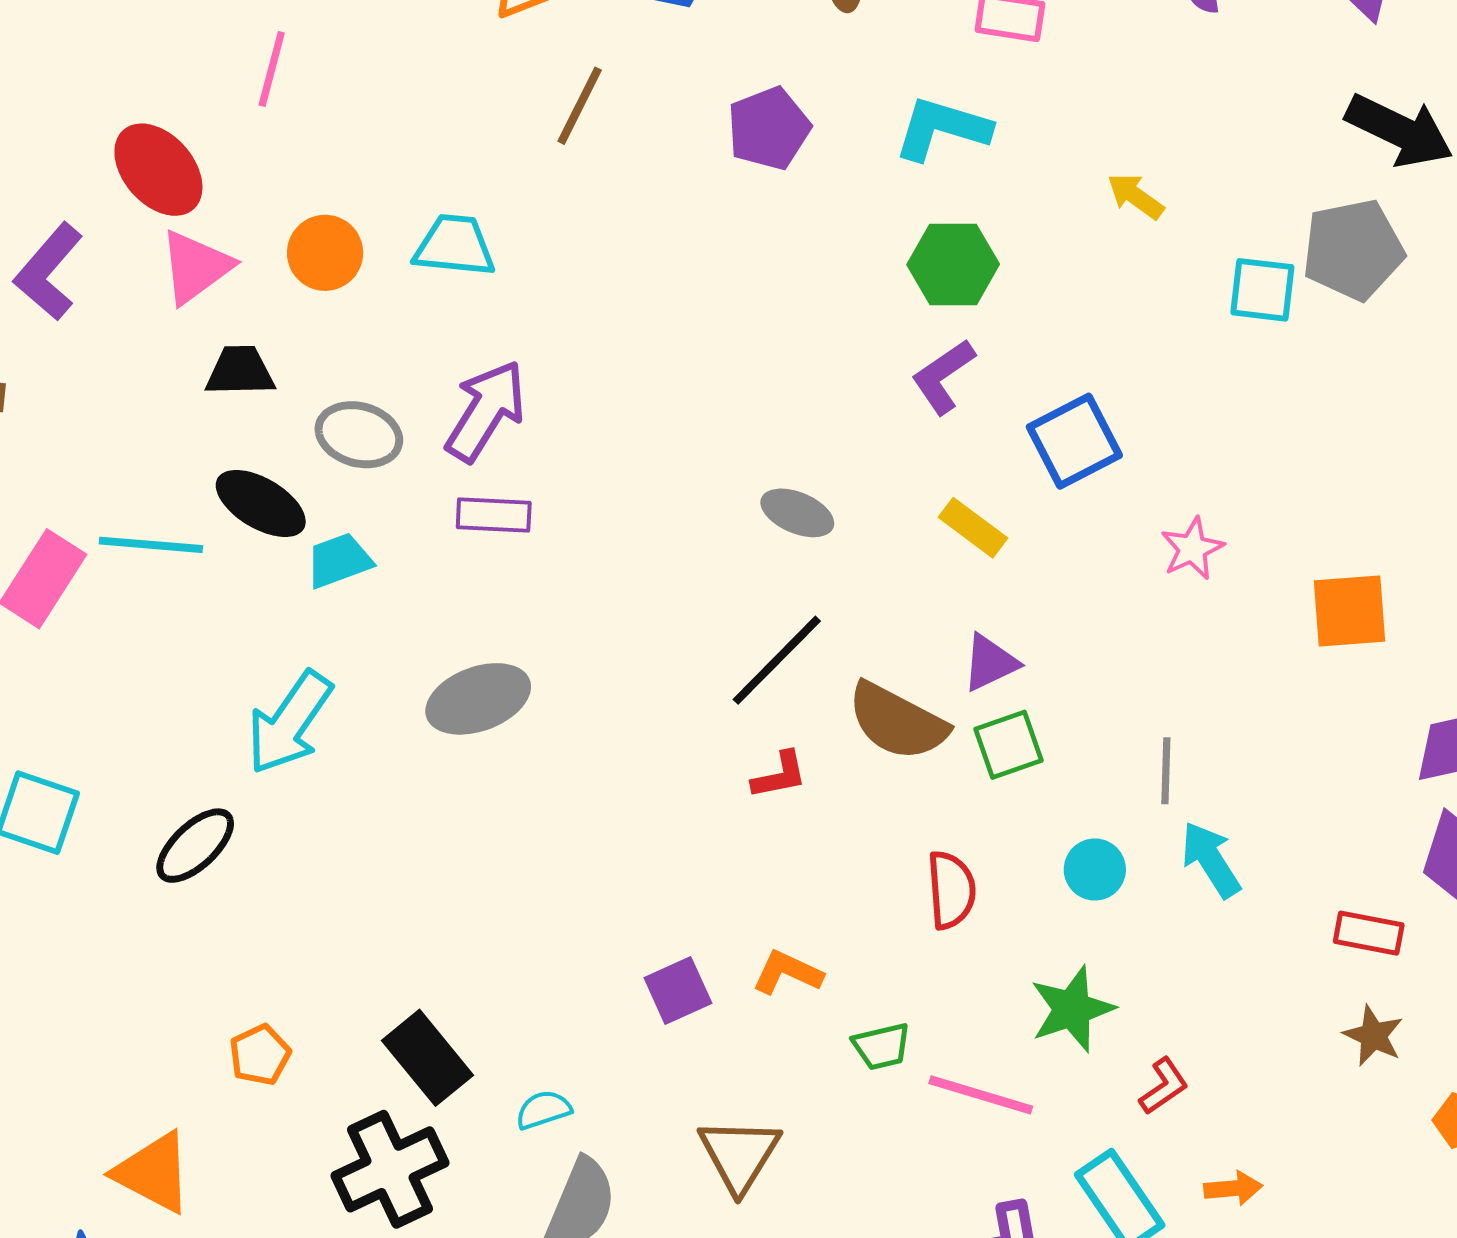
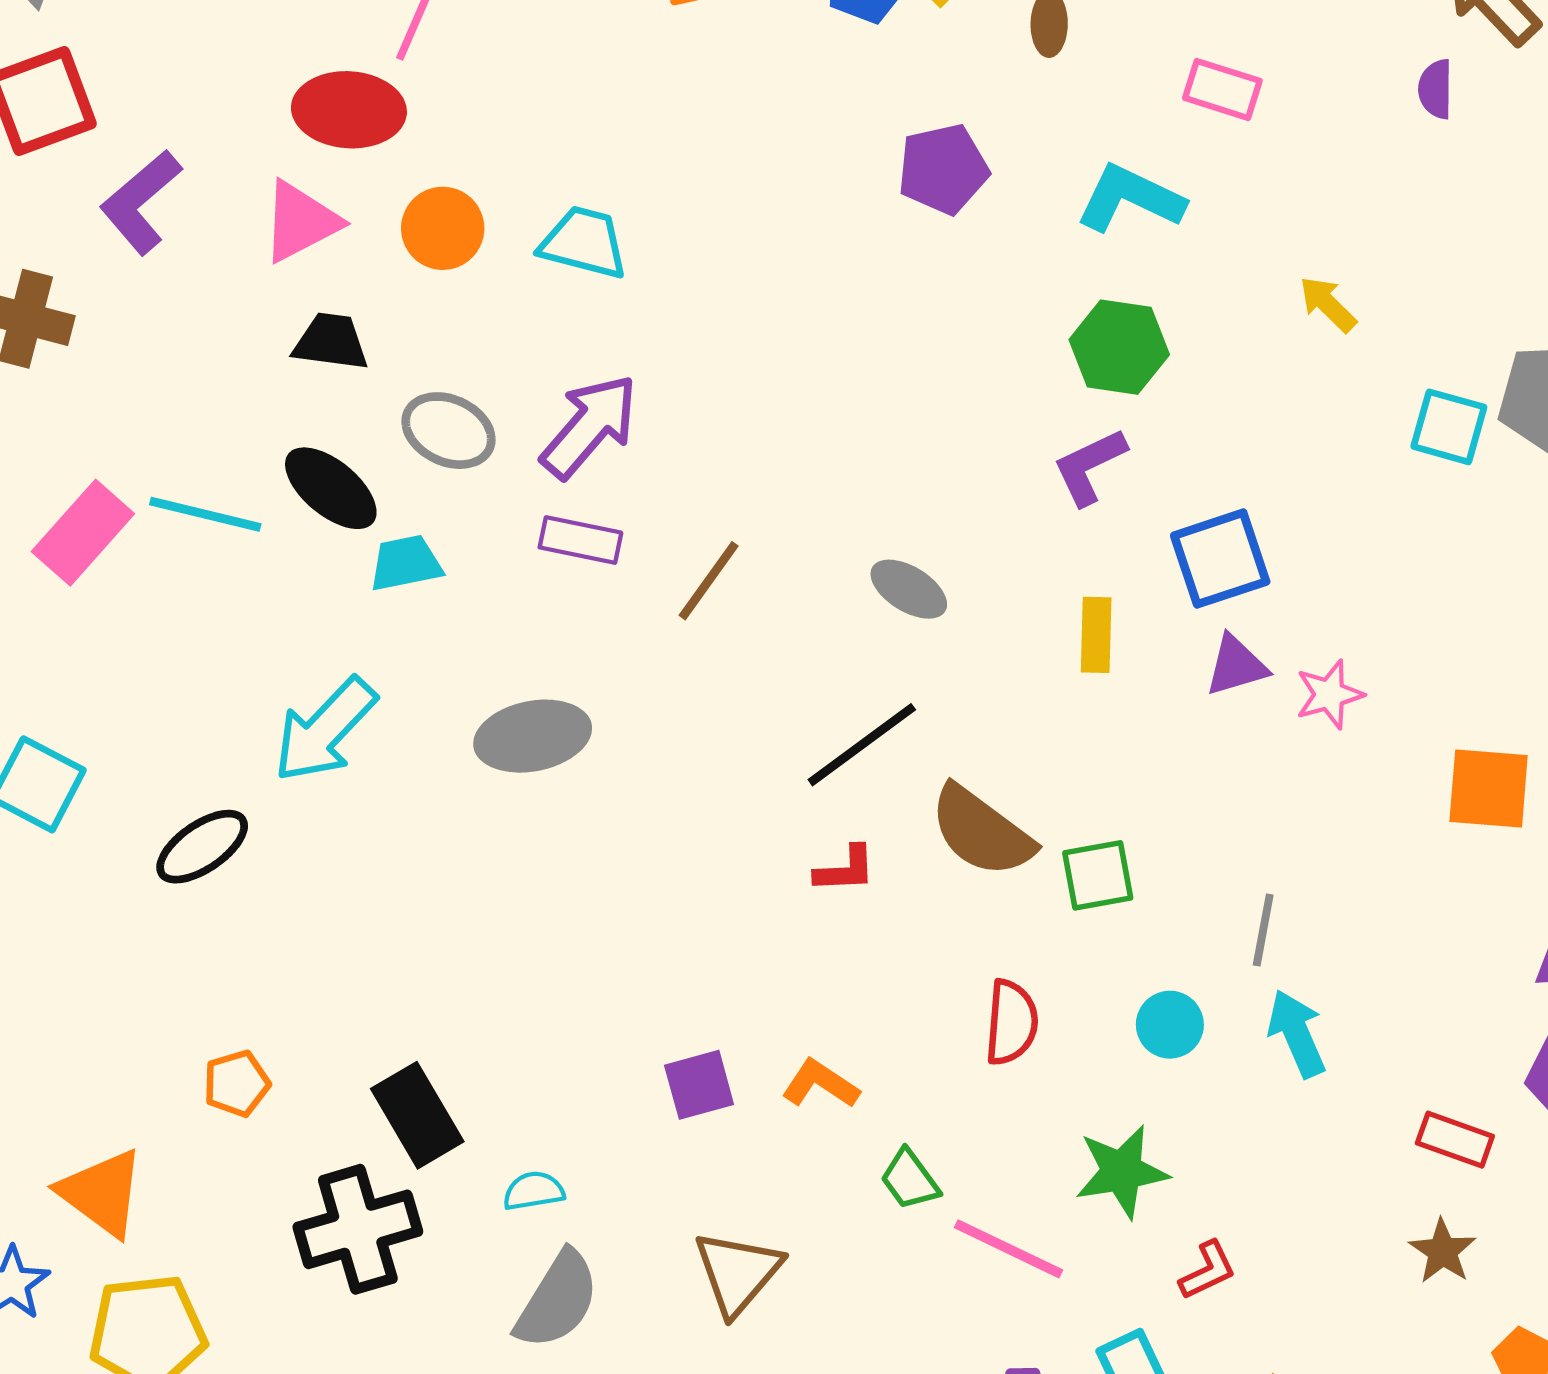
brown line: (580, 106) -> (709, 581), moved
red ellipse: (158, 170) -> (349, 110), moved, turned -54
yellow rectangle: (973, 528) -> (1096, 635), turned 46
purple triangle: (990, 663) -> (1236, 666), moved
green trapezoid: (882, 1046) -> (910, 1180), turned 58

